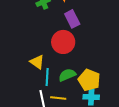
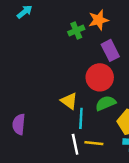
green semicircle: (67, 75) -> (106, 103), moved

